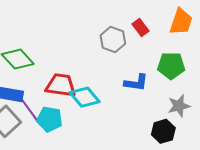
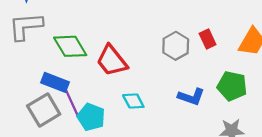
red trapezoid: (61, 85) -> (112, 61), moved, turned -148
cyan diamond: (85, 97) -> (133, 101), size x0.7

